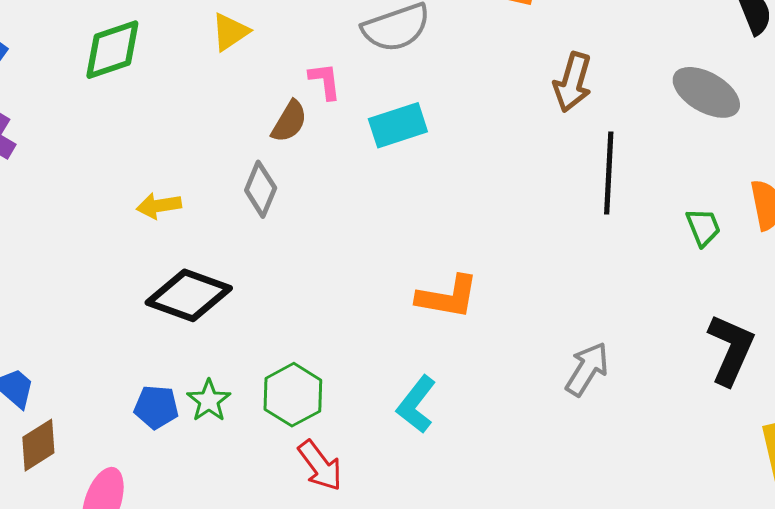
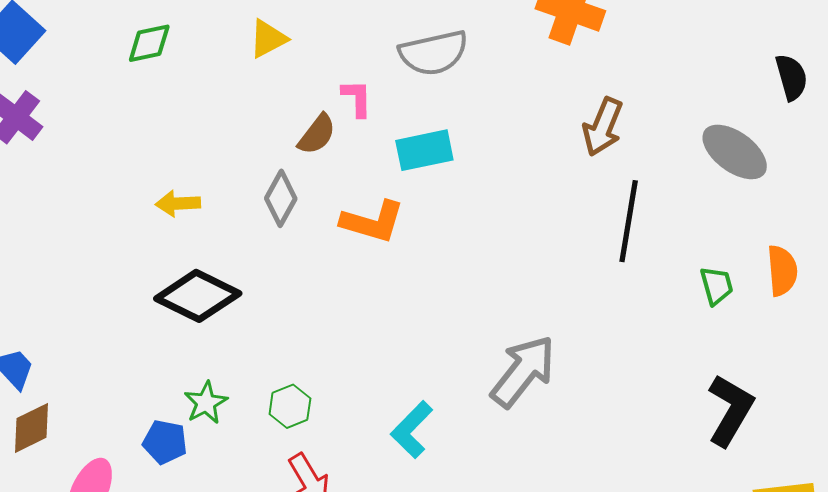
green diamond: (112, 50) -> (149, 43), size x0.7
orange L-shape: (448, 297) -> (373, 222), moved
gray arrow: (587, 369) -> (523, 371), moved, size x1.4
green hexagon: (293, 395) -> (290, 406), size x0.7
blue pentagon: (156, 407) -> (165, 442), moved

